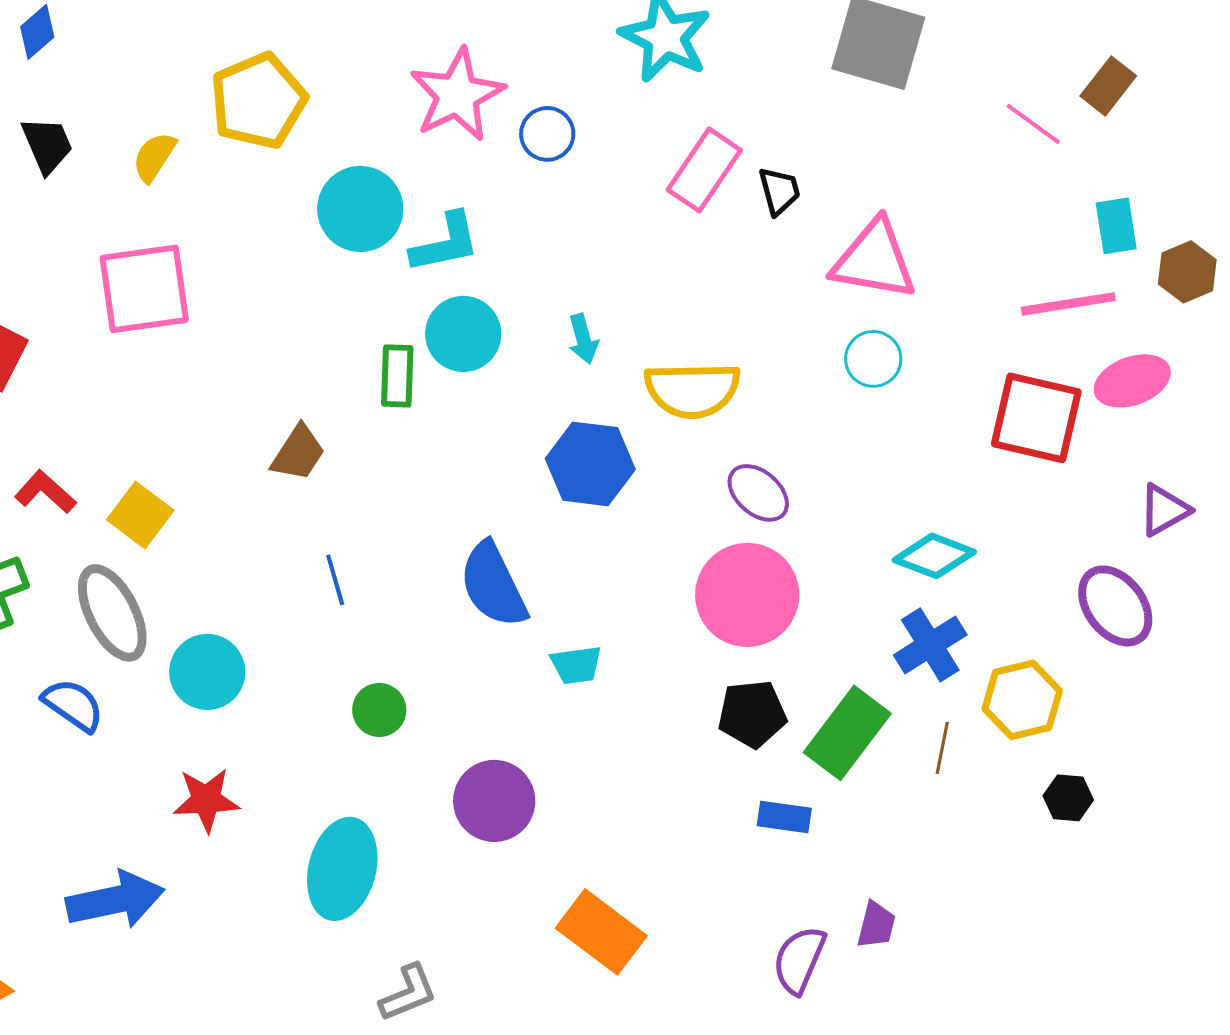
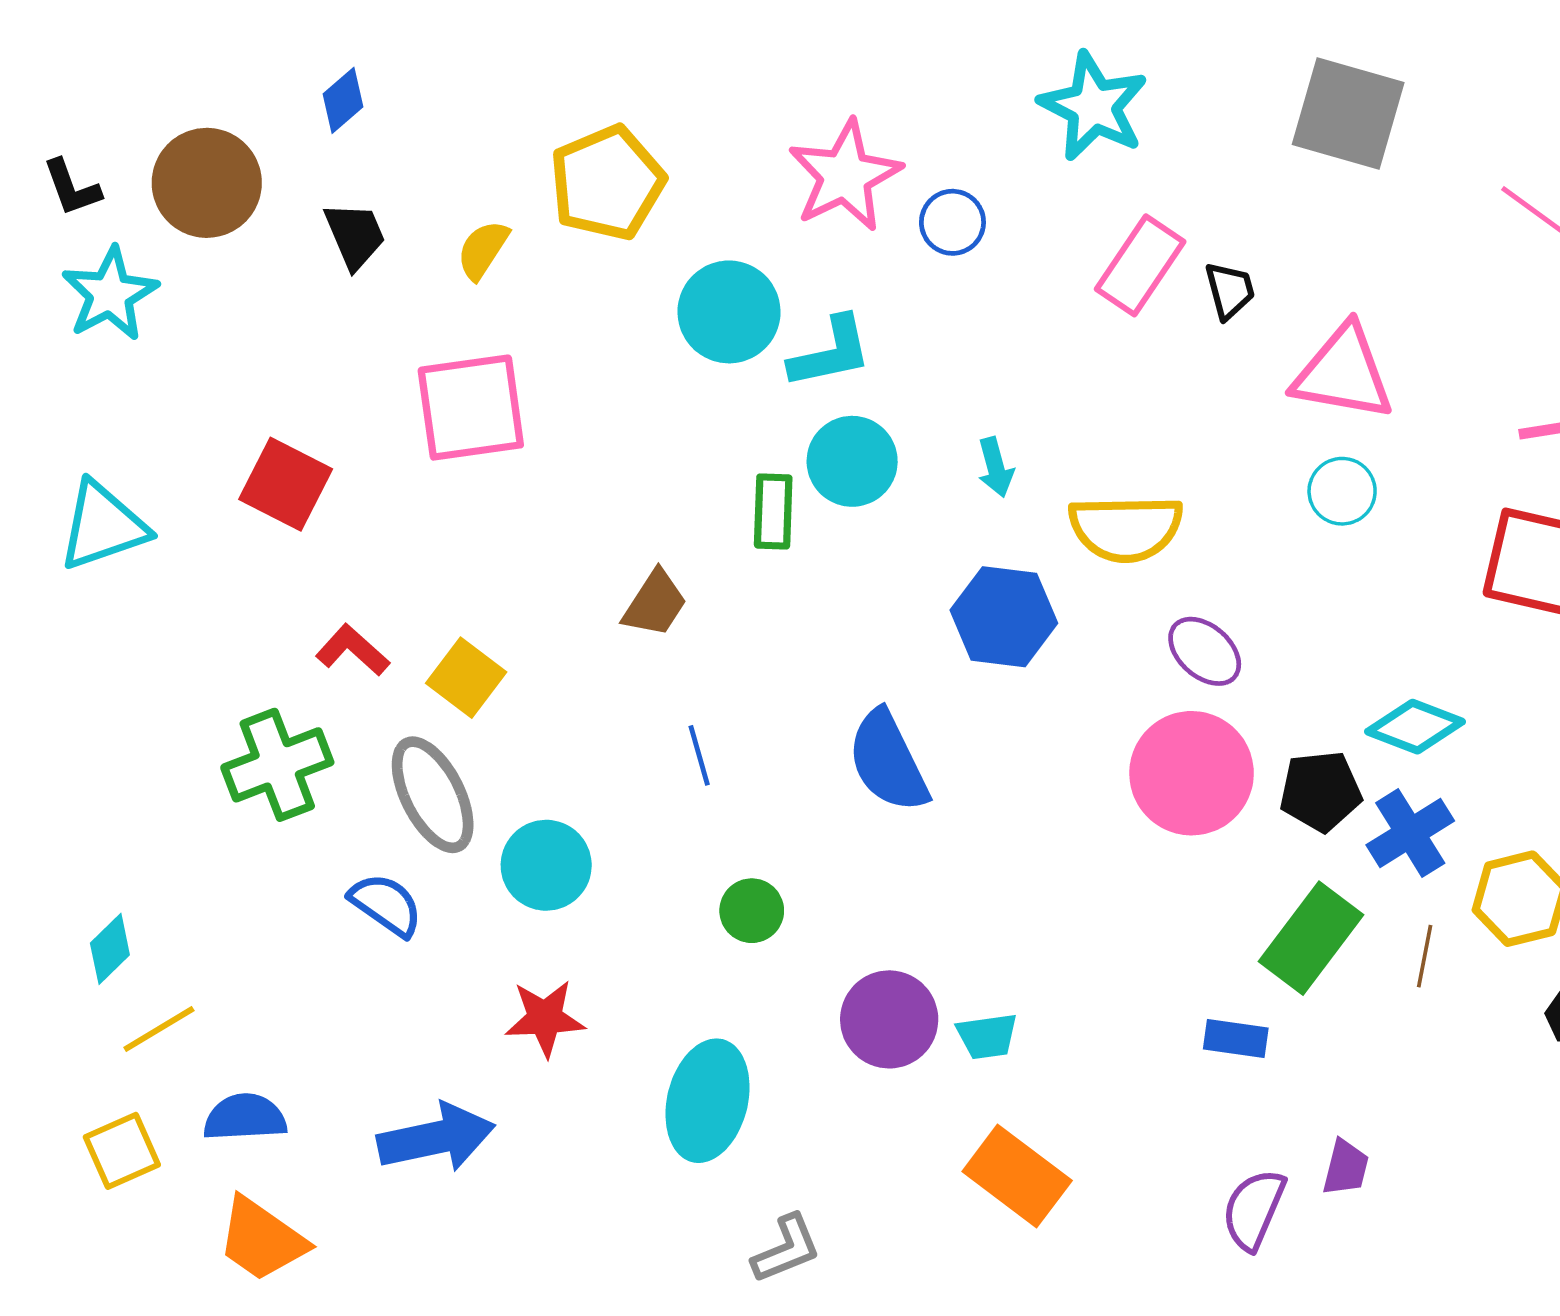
cyan trapezoid: (576, 665) -> (987, 1036), moved
black pentagon: (752, 714) -> (1321, 791), moved

